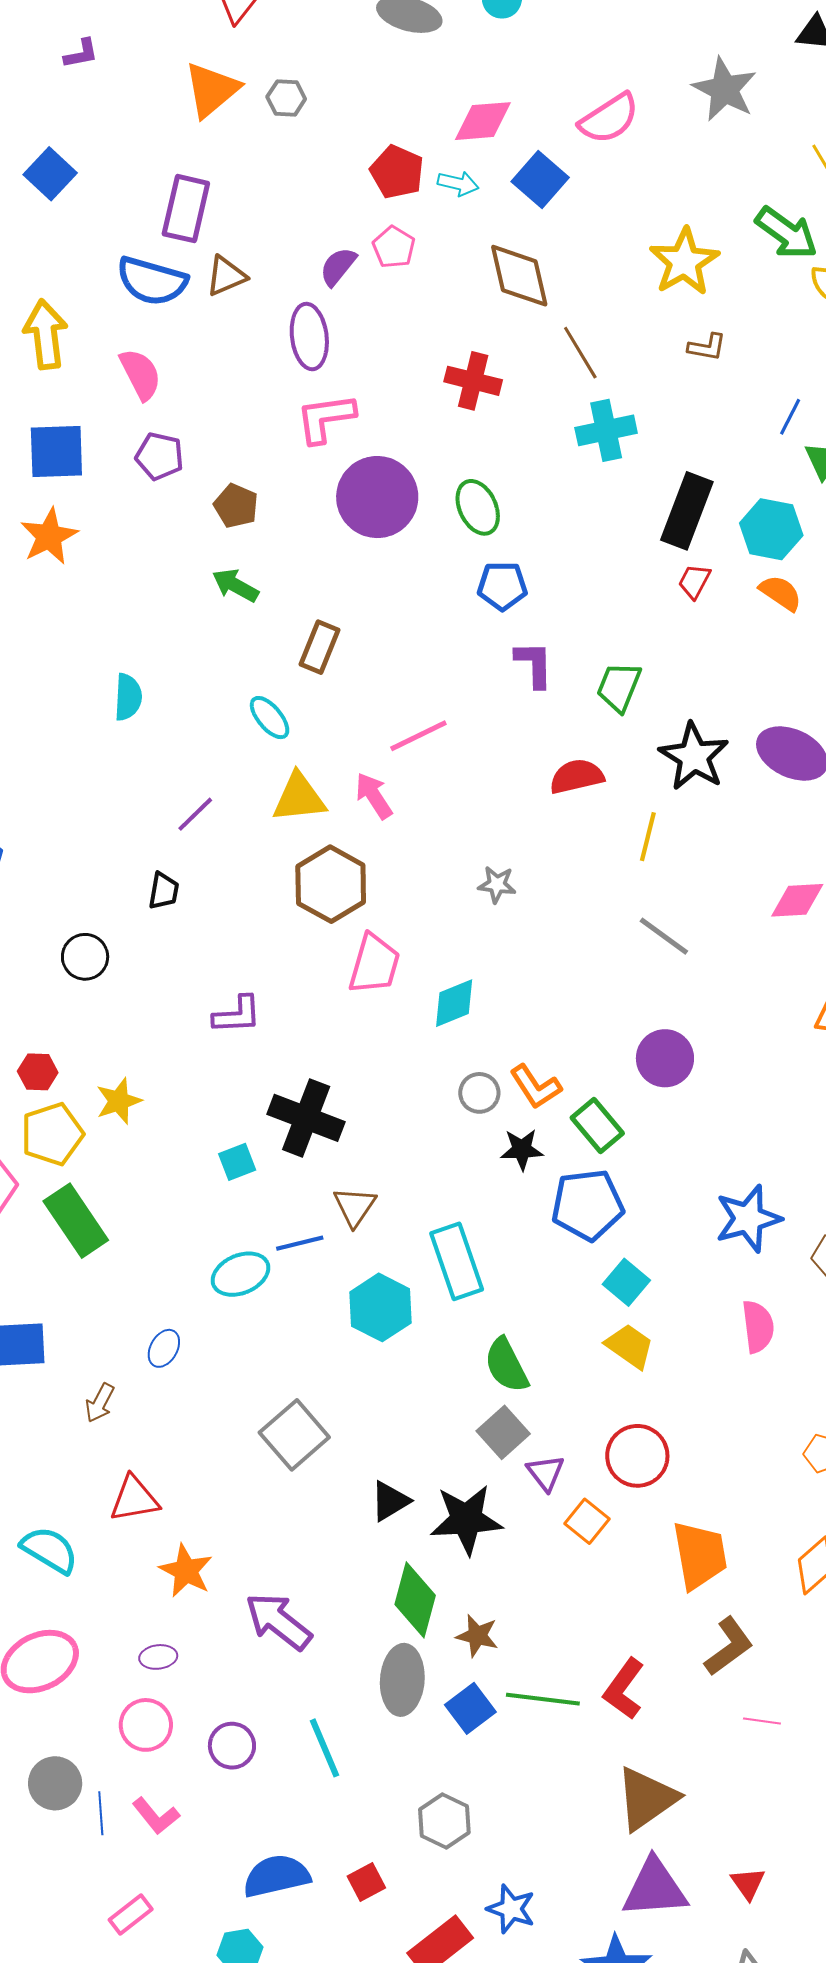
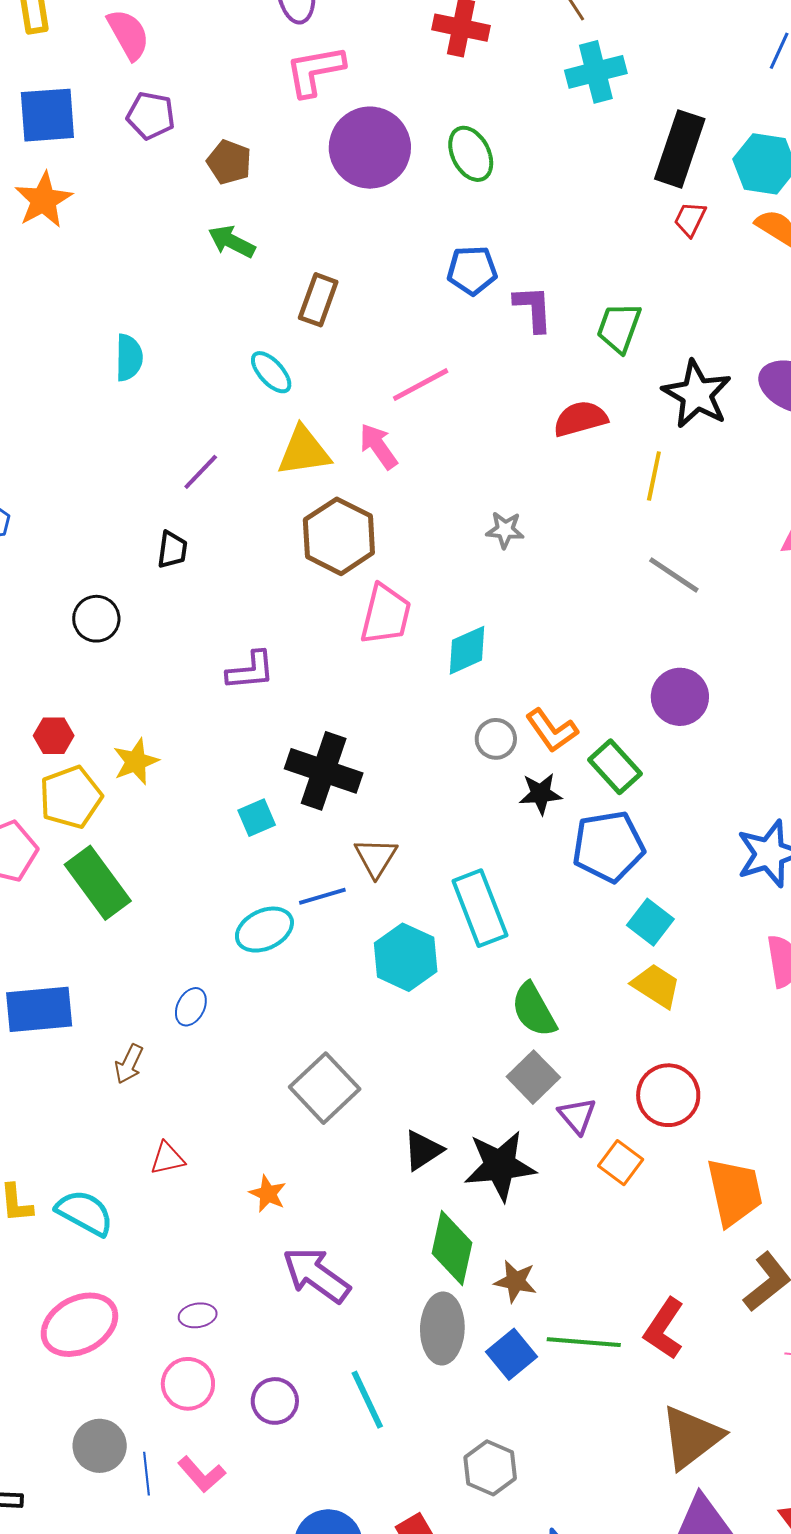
blue pentagon: (502, 586) -> (472, 270), moved
red triangle: (134, 1499) -> (167, 1158), size x0.7
orange star: (186, 1571) -> (268, 1194), moved, size x0.7

